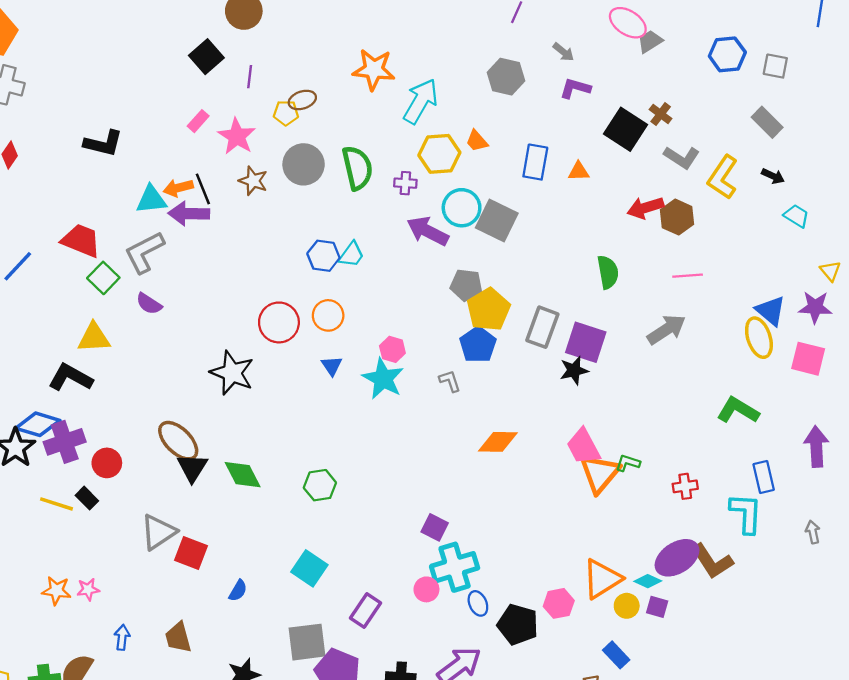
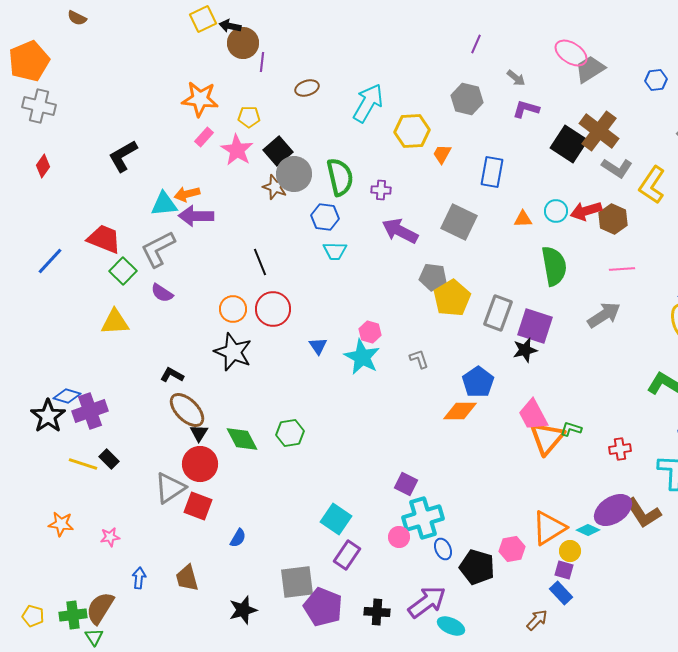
gray trapezoid: (650, 41) -> (590, 69), size x1.4
blue hexagon: (727, 54) -> (656, 80), size x0.7
black square: (206, 57) -> (278, 151), moved
orange star: (374, 70) -> (200, 99), moved
purple line: (250, 77) -> (262, 62), moved
brown ellipse: (302, 100) -> (307, 88), moved
cyan arrow: (421, 101) -> (368, 103), moved
yellow pentagon: (286, 113) -> (249, 117), moved
brown cross: (661, 114) -> (599, 131), size x2.0
orange trapezoid: (477, 141) -> (442, 154), turned 70
black L-shape: (103, 143) -> (123, 156), turned 136
yellow hexagon: (439, 154) -> (412, 131), moved
orange triangle: (579, 171) -> (523, 219), moved
brown star: (253, 181) -> (275, 187), moved
black line: (203, 189) -> (260, 262), moved
cyan circle: (462, 208) -> (556, 211), moved, size x0.7
cyan trapezoid: (352, 255) -> (335, 251), turned 55
blue hexagon: (323, 256) -> (325, 217), moved
green semicircle: (608, 272) -> (554, 266), size x1.4
orange circle: (328, 315) -> (233, 309), moved
blue pentagon: (478, 345) -> (478, 382), moved
black L-shape: (71, 377) -> (172, 375), moved, size x0.6
blue diamond: (38, 424) -> (67, 396), size x0.7
red circle: (107, 463) -> (200, 464), moved, size x1.4
black triangle: (192, 468) -> (199, 433), size x0.7
green hexagon: (320, 485) -> (290, 433), moved
cyan square: (309, 568) -> (336, 519), moved
orange star: (56, 591) -> (61, 524), moved
purple square: (657, 607) -> (564, 570), moved

